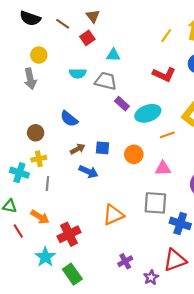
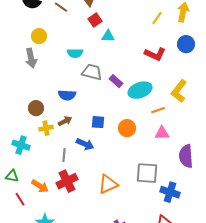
red square: (87, 38) -> (95, 20), moved
gray trapezoid: (106, 81) -> (92, 72), moved
blue semicircle: (69, 119) -> (67, 95), turned -36
brown arrow: (78, 149) -> (65, 121), moved
yellow cross: (39, 159) -> (46, 128), moved
pink triangle: (163, 168) -> (162, 133), moved
gray line: (47, 183) -> (64, 155), moved
red cross: (69, 234) -> (67, 181), moved

